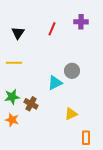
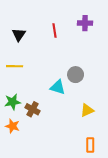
red line: (52, 29) -> (55, 30), turned -32
cyan triangle: (55, 83) -> (58, 87), turned 42
yellow triangle: (71, 114) -> (87, 110), moved

